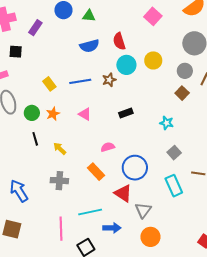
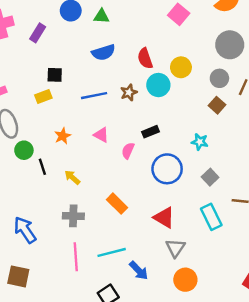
red semicircle: (119, 41) -> (145, 58), moved
black square: (16, 52) -> (55, 75), moved
cyan circle: (126, 65) -> (158, 85), moved
yellow rectangle: (49, 84) -> (43, 96), moved, turned -72
green circle: (32, 113) -> (24, 150), moved
pink semicircle: (108, 147) -> (128, 151), moved, turned -48
blue circle: (135, 168) -> (167, 169), moved
red triangle: (123, 193) -> (164, 217), moved
blue arrow: (112, 228) -> (139, 271), turned 48
pink line: (61, 229) -> (76, 257), moved

